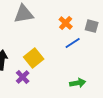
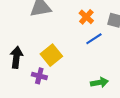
purple cross: (23, 77) -> (39, 76), turned -32

